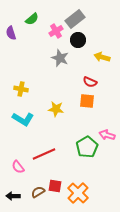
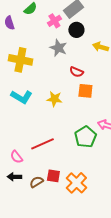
red semicircle: (90, 82) -> (76, 72), moved
yellow cross: (21, 89) -> (20, 60), moved, size x1.6
cyan L-shape: (23, 119) -> (21, 97), moved
black arrow: (13, 196) -> (14, 177), moved

